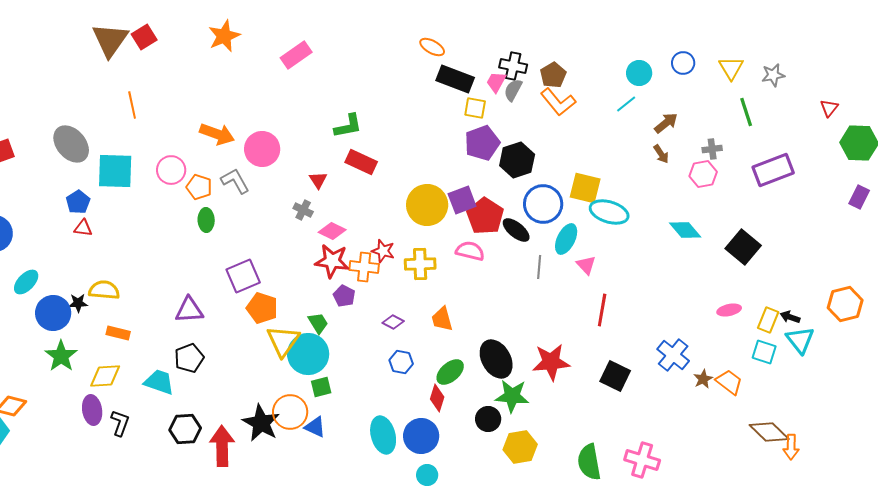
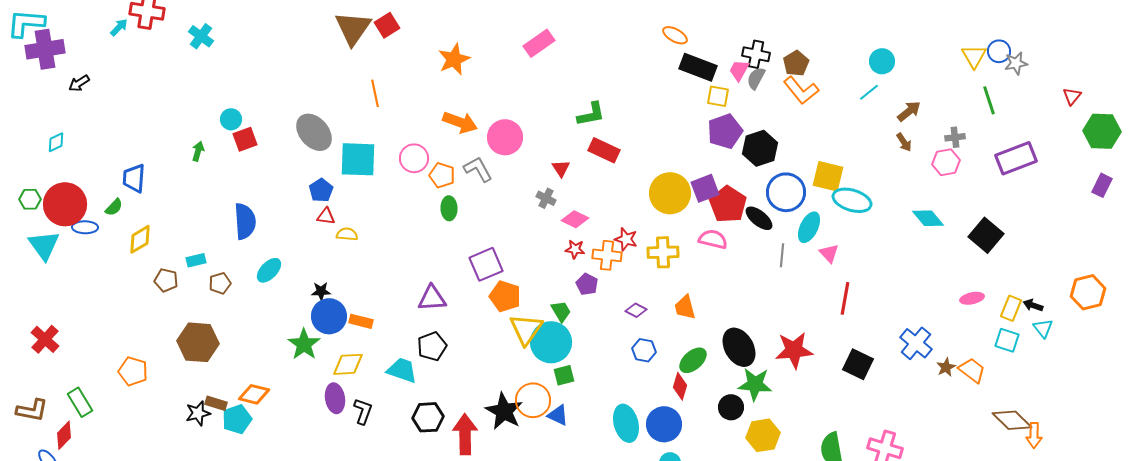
orange star: (224, 36) -> (454, 59), moved
blue circle: (683, 63) -> (999, 51), moved
red star: (332, 261) -> (575, 249), size x0.6
yellow semicircle: (104, 290) -> (347, 234), moved, size x0.7
blue circle: (53, 313) -> (329, 316), moved
cyan triangle: (800, 340) -> (1043, 328), size x0.7

